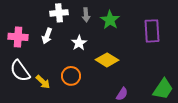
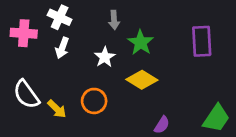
white cross: (59, 13) -> (60, 17), moved, turned 30
green star: (110, 20) -> (141, 43), moved
pink cross: (18, 37) -> (24, 33), moved

